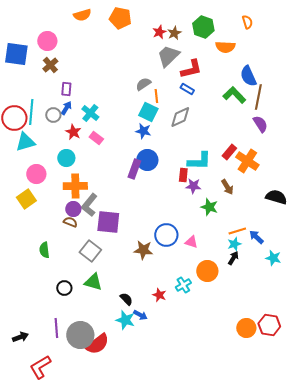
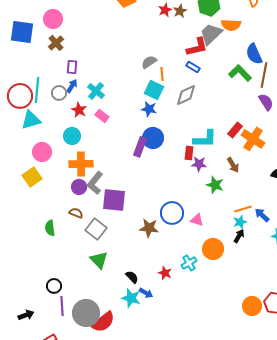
gray trapezoid: (168, 56) -> (211, 34), moved
brown semicircle: (70, 222) -> (76, 213), moved
green triangle: (93, 282) -> (99, 260), turned 30
black circle: (64, 288) -> (54, 286), moved

